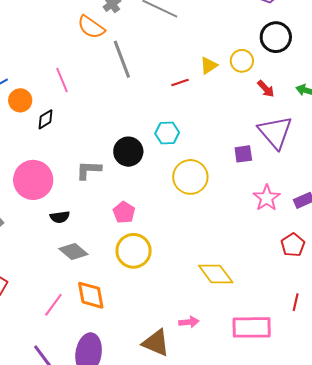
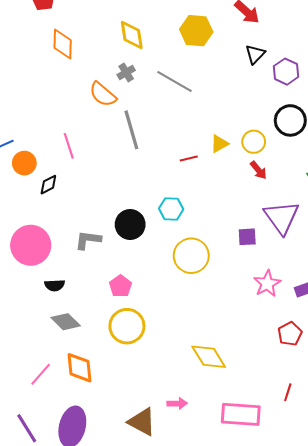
red arrow: (266, 89) -> (258, 170), moved

